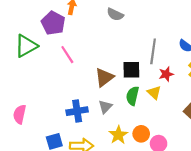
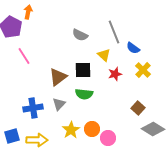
gray semicircle: (115, 14) -> (80, 35), moved
gray line: (153, 51) -> (114, 32), moved, turned -30
yellow triangle: (154, 93) -> (104, 55), moved
green semicircle: (132, 96) -> (84, 94), turned -96

